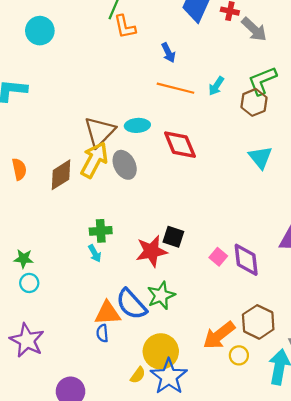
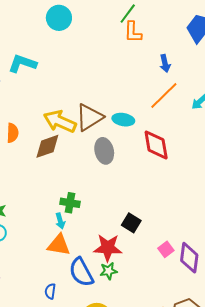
orange line: (176, 88) -> (164, 95), turned -72
yellow arrow: (94, 160) -> (60, 121), moved, turned -108
red star: (151, 251) -> (108, 248), moved
green star: (161, 295) -> (109, 271), size x0.7
orange triangle: (108, 313) -> (59, 245), moved

